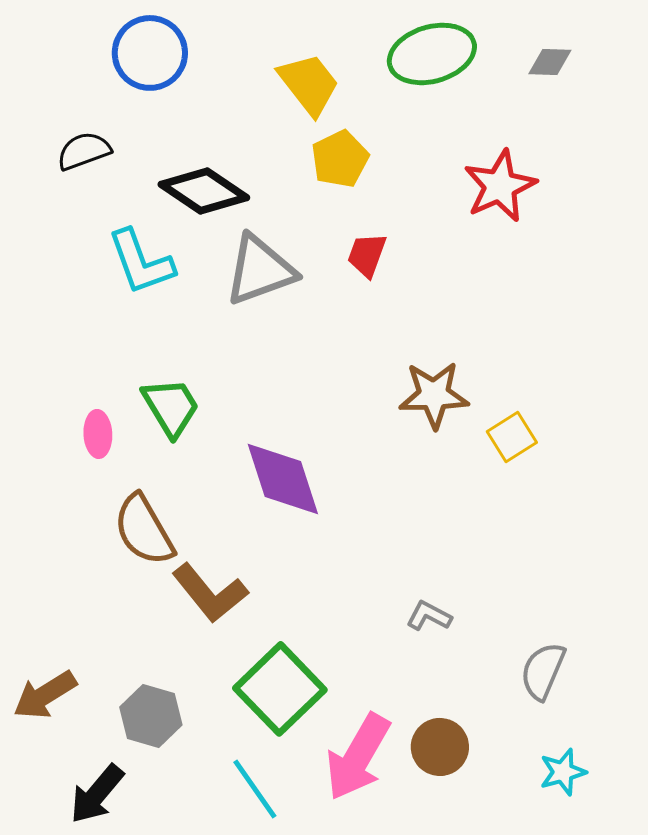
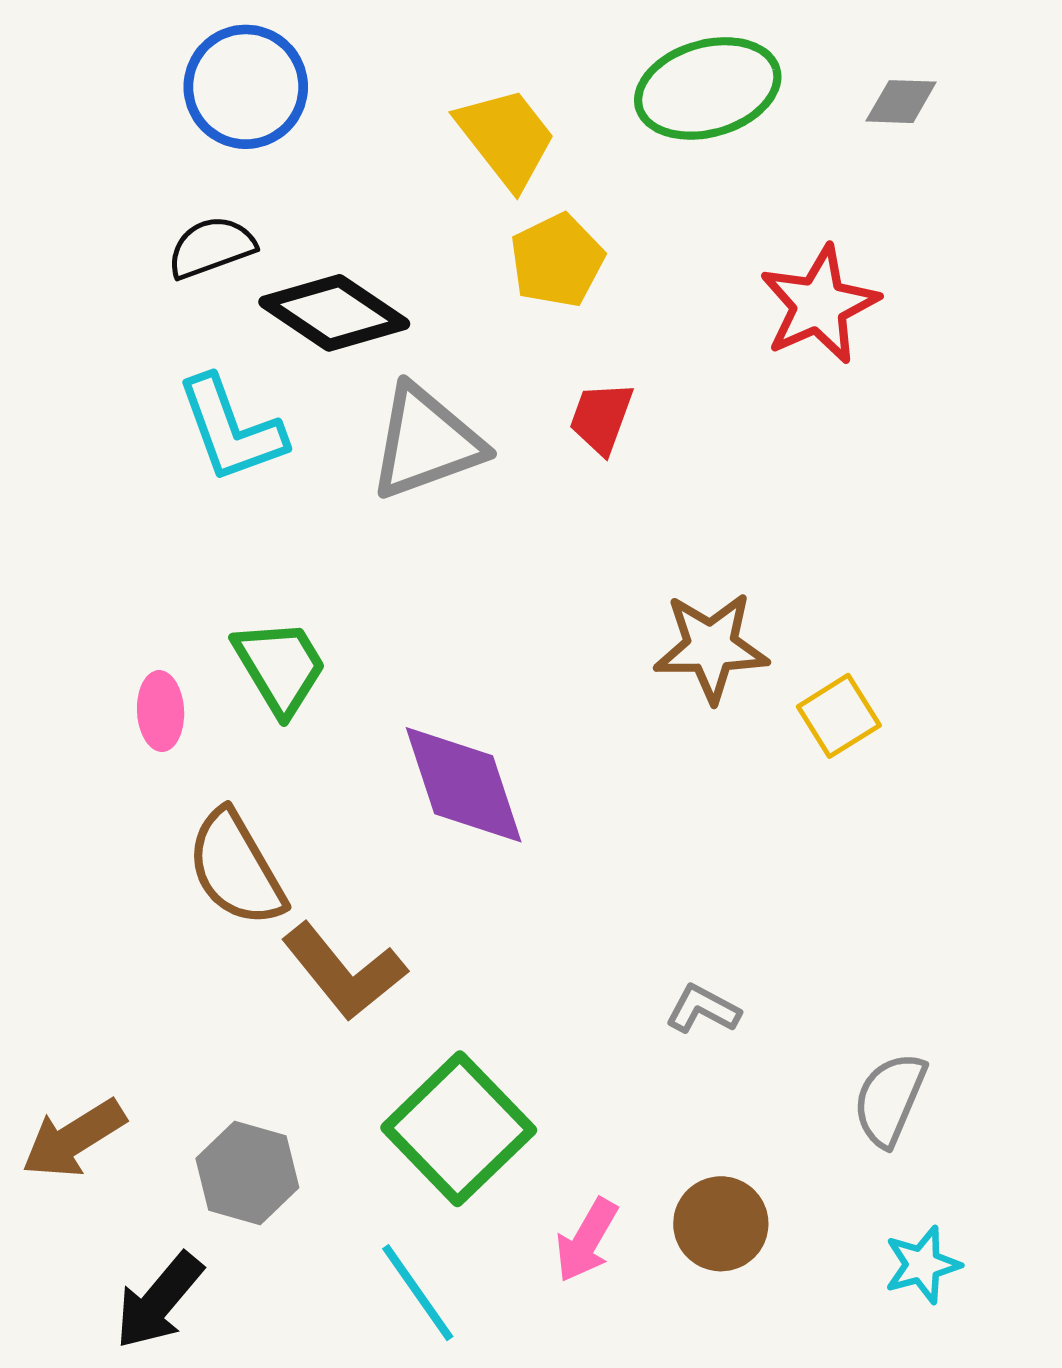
black semicircle: (84, 151) -> (211, 247), moved
pink arrow: (358, 757) -> (587, 1240), size x0.6

